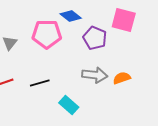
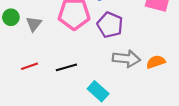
purple pentagon: (95, 38) -> (110, 25), moved

